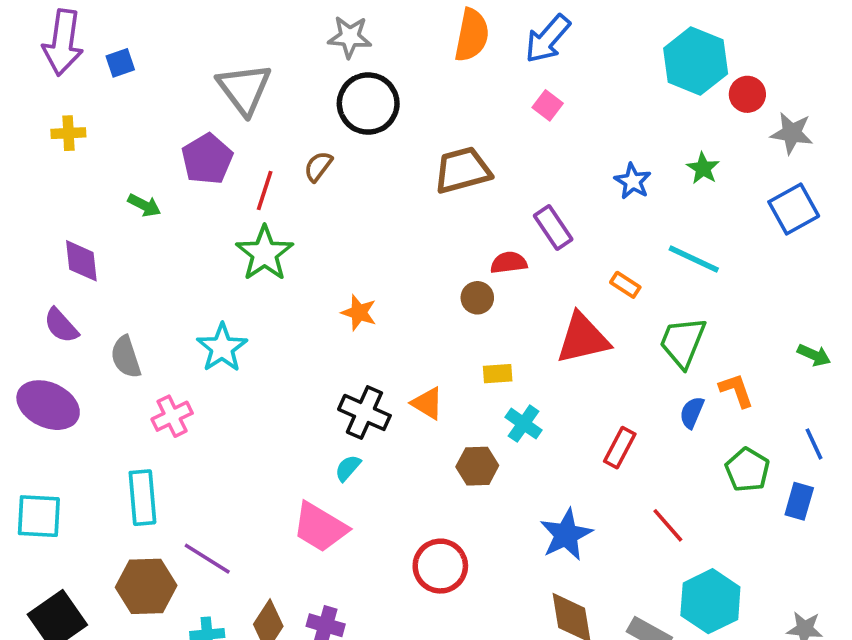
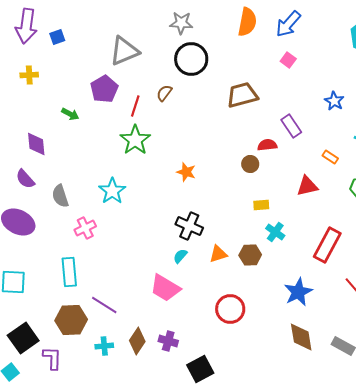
gray triangle: (244, 89) -> (124, 51), turned 44
red triangle: (583, 338) -> (307, 186), size x0.7
orange triangle: (427, 403) -> (218, 254), moved, turned -48
red rectangle: (620, 448) -> (327, 245), size x1.6

